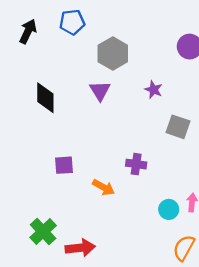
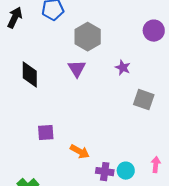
purple cross: (136, 164) -> (105, 172), moved
cyan circle: (169, 209) -> (126, 171), moved

